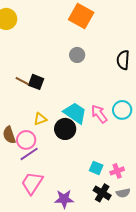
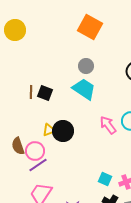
brown line: (22, 81) -> (31, 92), turned 64
cyan trapezoid: (75, 113) -> (84, 89), moved
black circle: (65, 129) -> (63, 131), moved

